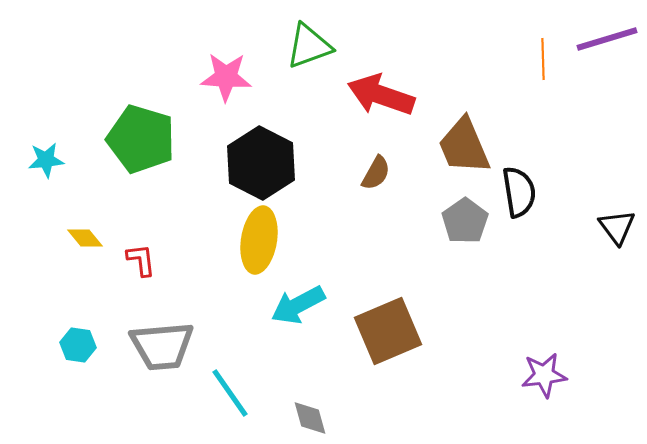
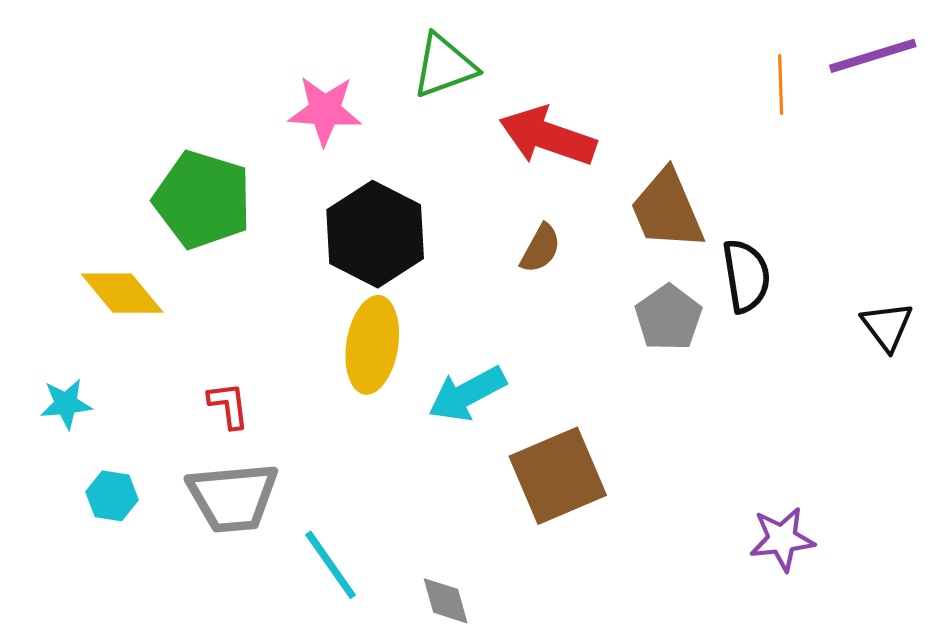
cyan star: (46, 160) -> (66, 404), moved
yellow diamond: (85, 238) -> (122, 293), moved, size x1.6
red L-shape: (141, 260) -> (228, 405), moved
cyan arrow: (298, 305) -> (467, 394), moved

